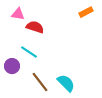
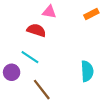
pink triangle: (18, 14) -> (49, 12), moved
cyan semicircle: (66, 83) -> (87, 71), moved, turned 42

